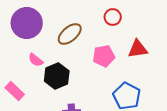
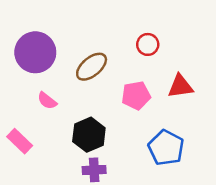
black hexagon: (57, 76) -> (89, 135), moved

